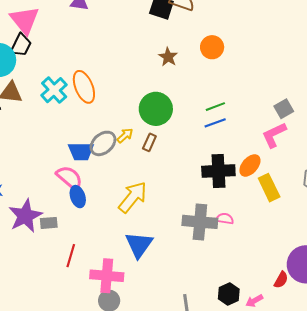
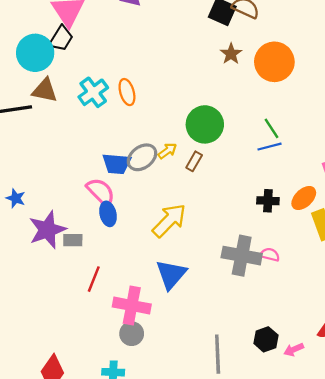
orange circle: (212, 47) -> (274, 62), size x1.5
brown star: (168, 57) -> (231, 54), moved
orange ellipse: (84, 87) -> (127, 92), size x0.7
green line: (215, 107) -> (272, 128), turned 72
black cross: (218, 171) -> (268, 201), size x0.6

